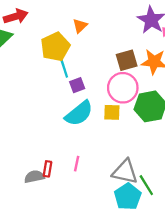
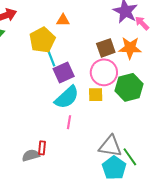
orange triangle: (80, 26) -> (63, 20), turned 48
purple square: (77, 85) -> (64, 73), size x1.5
pink line: (77, 164) -> (69, 122), moved

